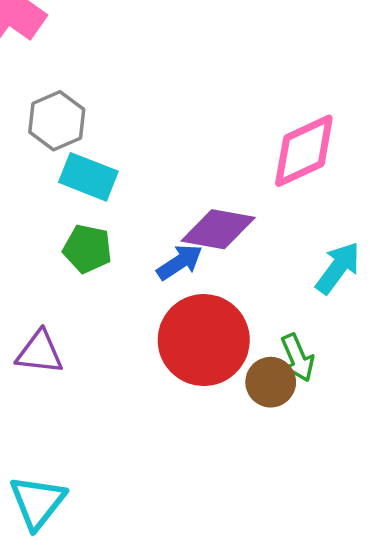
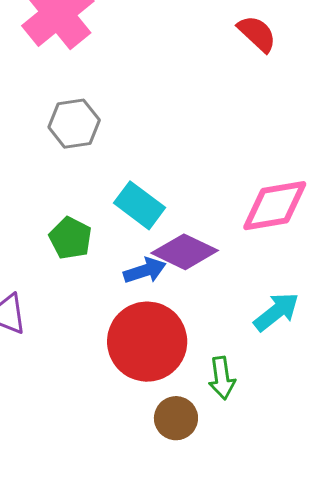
cyan rectangle: (88, 177) -> (140, 205), moved
brown circle: (271, 382) -> (176, 418), moved

